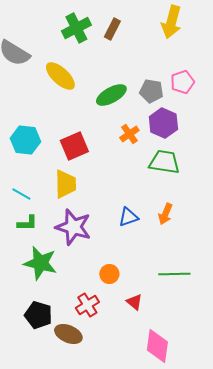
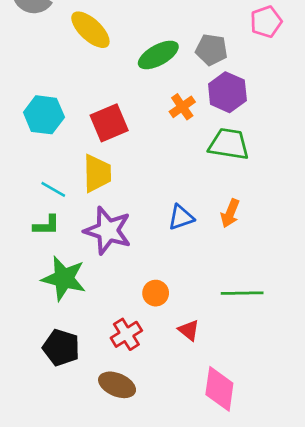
pink pentagon: (182, 82) -> (266, 22), moved
cyan line: (21, 194) -> (53, 189), moved
brown ellipse: (68, 334) -> (117, 385), moved

